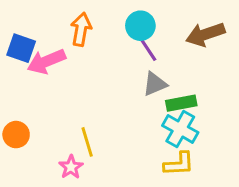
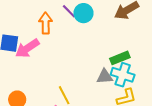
purple line: (149, 50) -> (69, 11), moved
gray triangle: (155, 84) -> (105, 77), moved, turned 30

